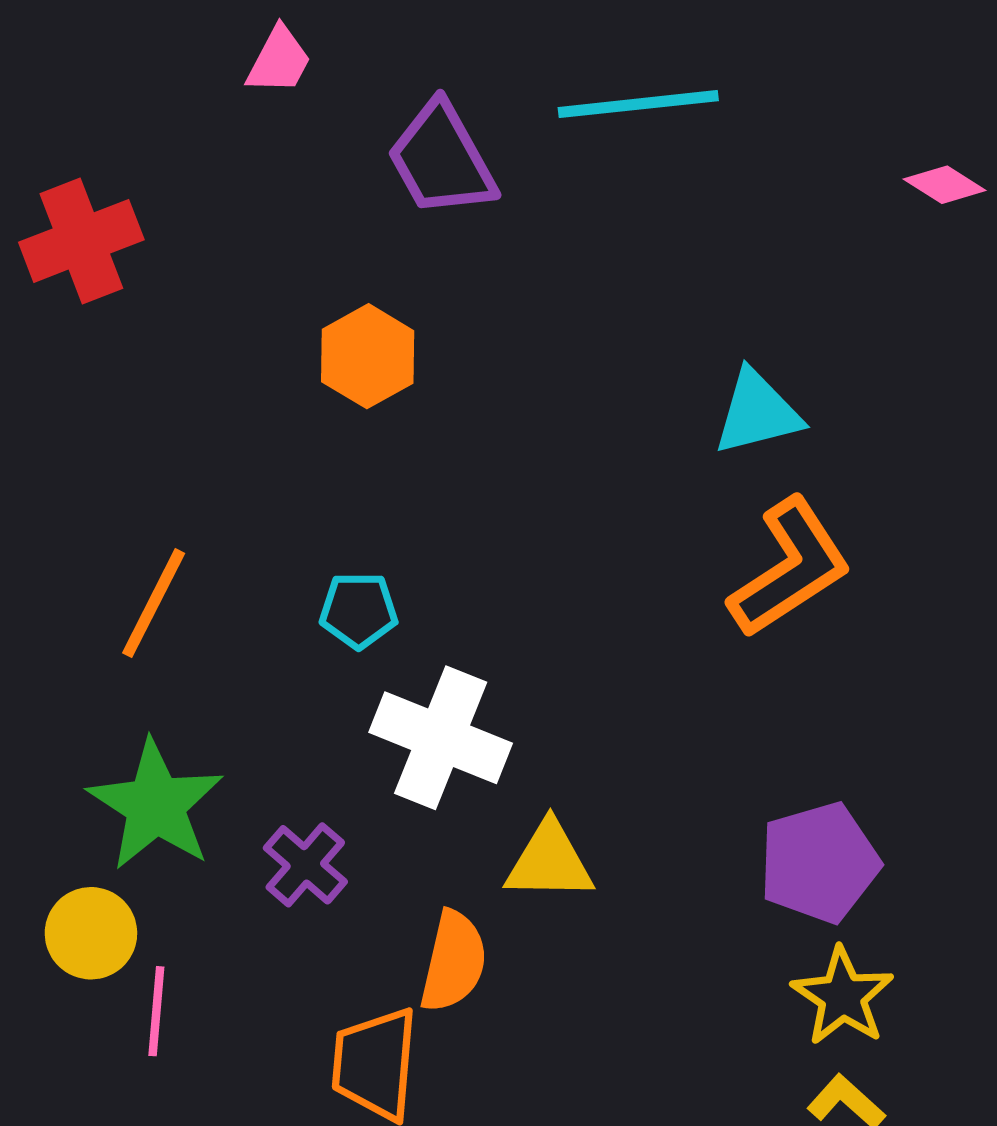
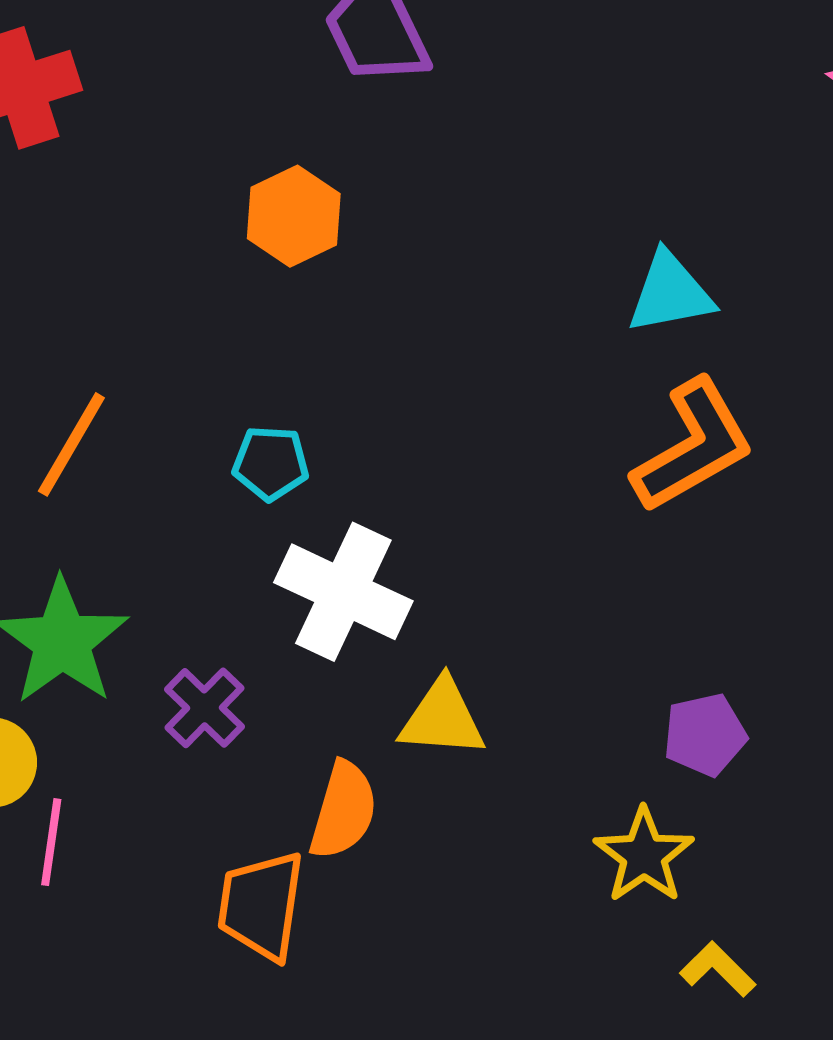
purple pentagon: (819, 863) -> (705, 735), size x0.7
yellow star: (843, 996) -> (644, 855), moved

